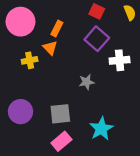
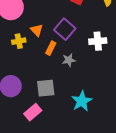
orange rectangle: (57, 28) -> (51, 48), moved
purple square: (97, 39) -> (65, 29), moved
pink rectangle: (61, 141) -> (33, 112), moved

